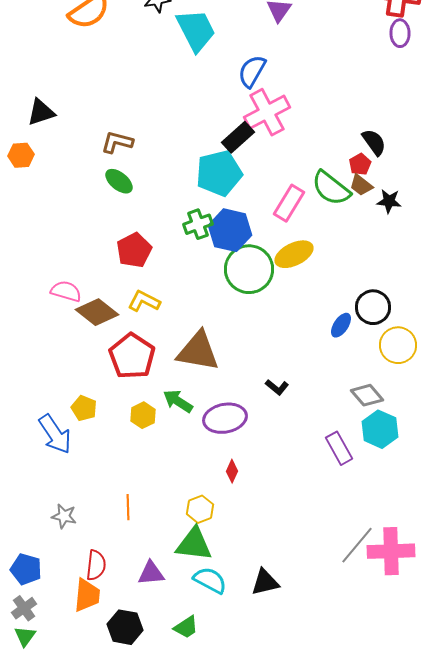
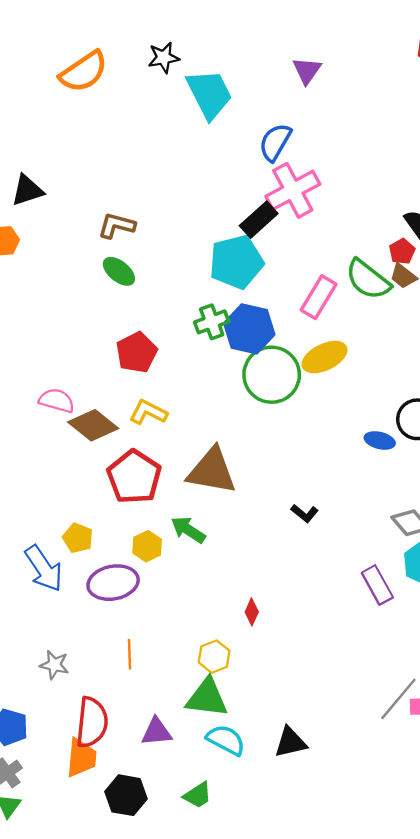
blue ellipse: (341, 325) -> (380, 440), turned 70
purple ellipse: (225, 418) -> (113, 583), moved
red semicircle: (96, 565) -> (92, 722), size x1.4

